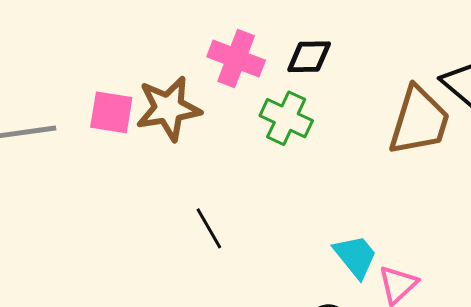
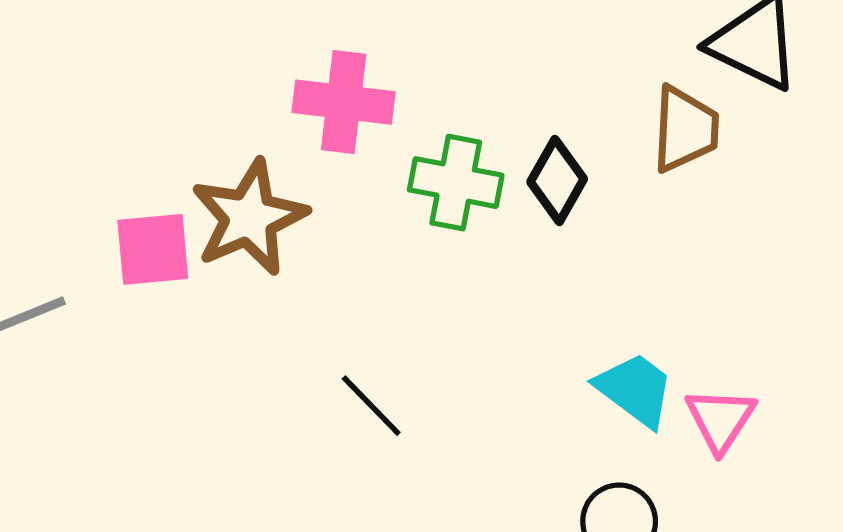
black diamond: (309, 57) -> (557, 180), moved, turned -45
brown trapezoid: (419, 121) -> (685, 129), size x0.7

